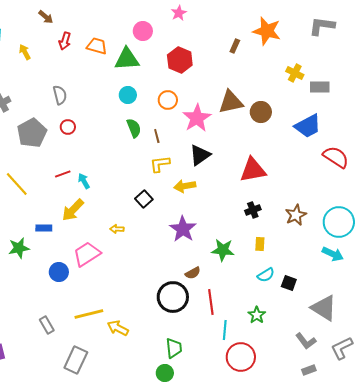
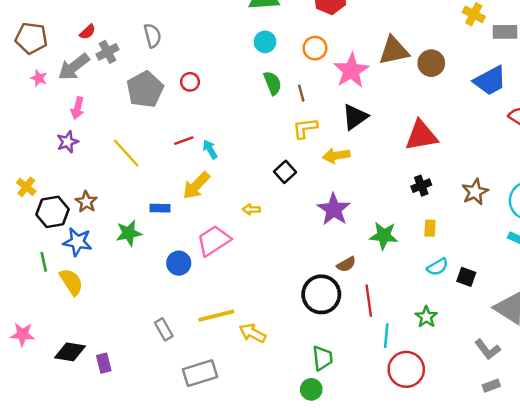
gray semicircle: (60, 95) -> (152, 36), moved
gray rectangle: (76, 360) -> (200, 373), turned 48

